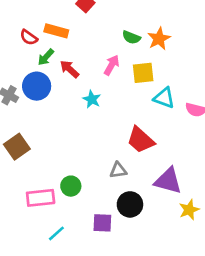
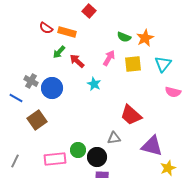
red semicircle: (29, 37) -> (46, 28), moved
blue circle: (37, 86) -> (52, 88), moved
cyan triangle: (164, 98) -> (163, 64), moved, turned 48
black circle: (130, 204) -> (97, 157), moved

